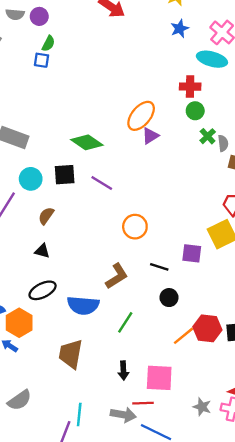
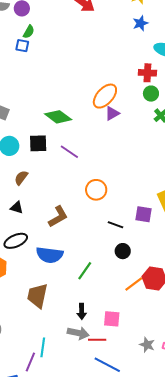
brown L-shape: (117, 276) -> (58, 217), moved
pink square: (159, 378) -> (112, 319), size x0.7
gray arrow: (123, 415) -> (78, 333), moved

